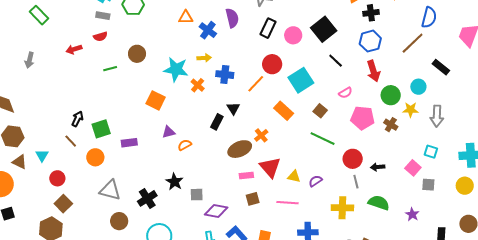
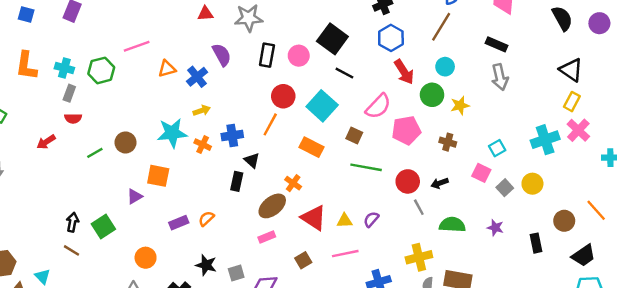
gray rectangle: (103, 16) -> (69, 93), turned -64
blue cross: (208, 30) -> (197, 77), turned 30
red semicircle: (100, 36) -> (73, 118), turned 32
brown circle: (137, 54) -> (126, 142), moved
black line: (336, 61) -> (344, 73), moved
black rectangle: (441, 67) -> (497, 44), moved
blue cross: (225, 75) -> (232, 136), moved
cyan circle: (418, 87) -> (445, 67), moved
pink semicircle: (345, 93) -> (378, 106), size x1.6
gray arrow: (437, 116) -> (500, 77), moved
brown cross: (391, 125) -> (448, 142), moved
purple triangle: (169, 132) -> (135, 197), moved
purple rectangle: (129, 143) -> (179, 223), moved
cyan square: (431, 152) -> (497, 148), turned -32
orange circle: (95, 157) -> (146, 258), moved
pink rectangle: (246, 175) -> (267, 237), moved
gray square: (428, 185) -> (505, 188), turned -32
yellow circle: (465, 186) -> (532, 184), moved
yellow cross: (342, 208) -> (419, 257), moved

